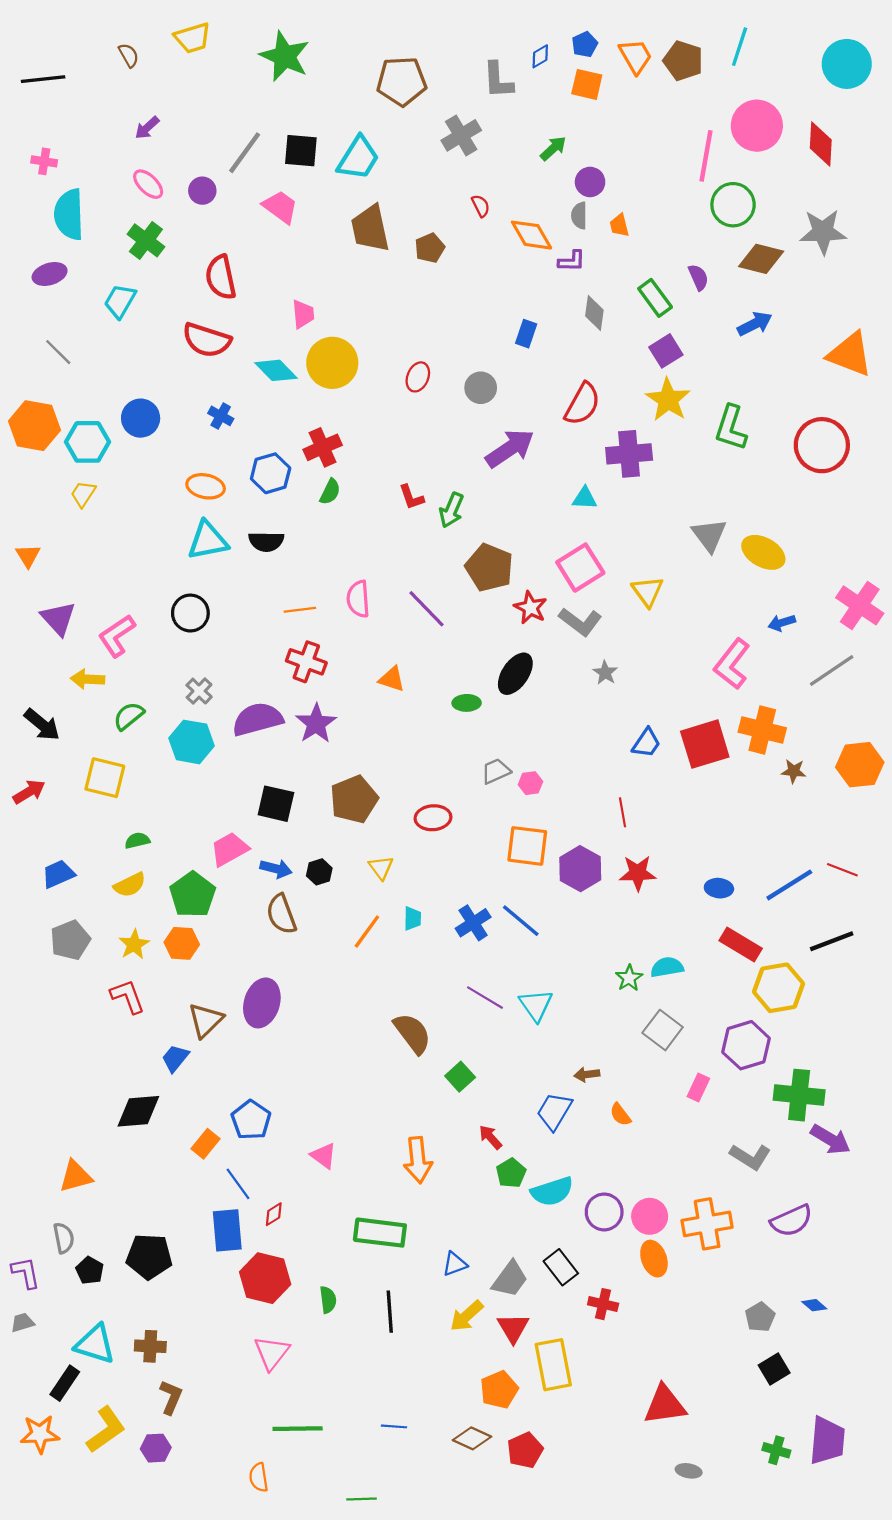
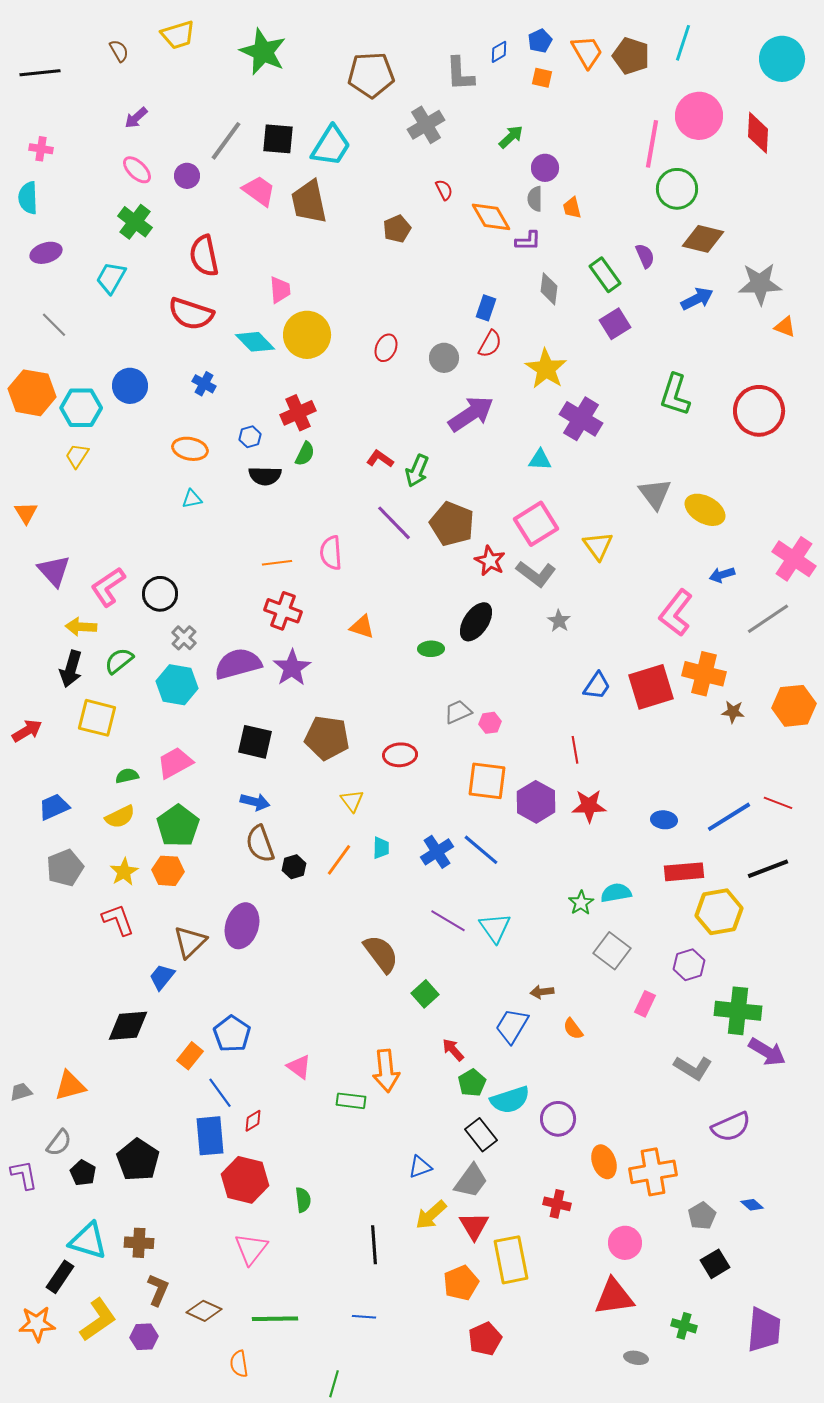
orange square: (587, 84) -> (542, 78), size x0.7
cyan semicircle: (69, 214) -> (28, 198), moved, size x0.7
brown trapezoid: (370, 229) -> (309, 202), moved
gray star: (823, 232) -> (760, 284), moved
orange triangle: (850, 354) -> (785, 327), size x0.5
yellow star: (668, 400) -> (546, 369), moved
red semicircle: (582, 404) -> (490, 344), moved, size x0.7
purple cross: (629, 454) -> (581, 419), turned 36
blue hexagon: (271, 473) -> (250, 437), size x0.6
red L-shape: (411, 497) -> (380, 459), turned 144
cyan triangle: (208, 540) -> (192, 499), size x0.5
black semicircle: (266, 542) -> (265, 476), moved
purple line: (427, 609) -> (394, 523), moved
black circle: (190, 613) -> (160, 594), moved
black arrow: (42, 725) -> (71, 669), moved, turned 66
brown pentagon: (354, 799) -> (327, 738), turned 30
pink trapezoid: (229, 849) -> (175, 763), moved
black hexagon: (319, 872) -> (294, 867), moved
red rectangle: (741, 944) -> (684, 872), turned -36
purple hexagon: (746, 1045) -> (689, 965), size x0.7
pink circle: (650, 1216) -> (625, 1243), moved
orange cross: (707, 1224) -> (653, 1172), moved
green rectangle: (380, 1233) -> (351, 1101), moved, size x0.6
gray semicircle: (64, 1238) -> (59, 1143), turned 48
black pentagon: (149, 1256) -> (138, 1160), turned 30
black rectangle: (561, 1267) -> (481, 1135), moved
black line: (390, 1312) -> (374, 1245), moved
gray trapezoid: (23, 1322) -> (21, 1092), moved
brown diamond: (472, 1438) -> (204, 1311), moved
green cross: (776, 1450) -> (684, 1326), moved
green line: (362, 1499) -> (334, 1384), turned -72

